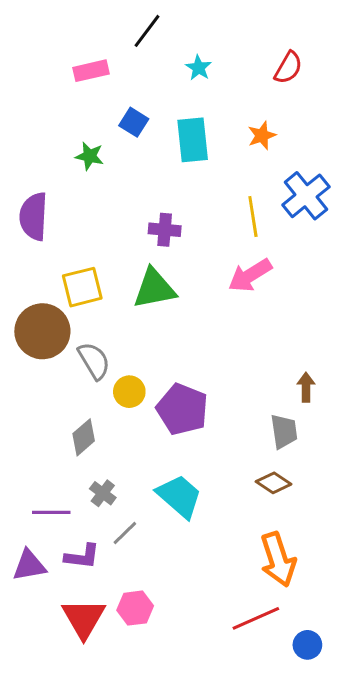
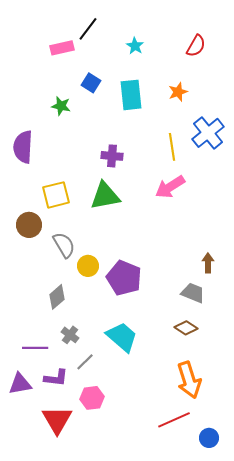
black line: (147, 31) -> (88, 29), moved
brown circle: (42, 331) -> (29, 225), size x0.7
gray trapezoid: (284, 431) -> (193, 293), turned -60
pink hexagon: (135, 608) -> (92, 398), moved

